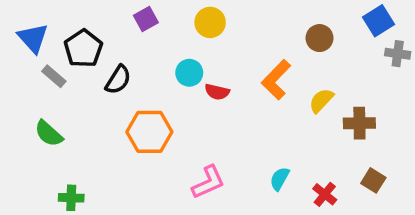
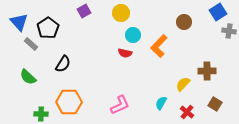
cyan circle: (189, 73) -> (133, 35), moved
black semicircle: (118, 80) -> (63, 64), moved
yellow semicircle: (321, 101) -> (183, 84), moved
orange hexagon: (149, 132) -> (69, 102), moved

